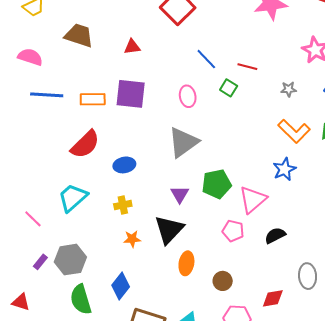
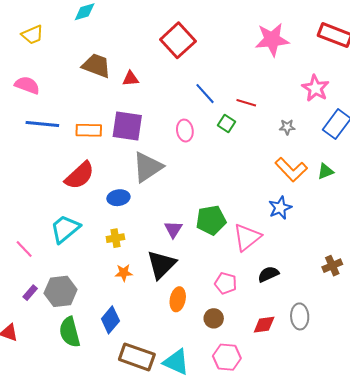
brown trapezoid: (79, 35) -> (96, 66), moved
gray triangle: (183, 142) -> (148, 167), moved
pink pentagon: (233, 231) -> (226, 283), moved
red diamond: (273, 298) -> (264, 325), moved

